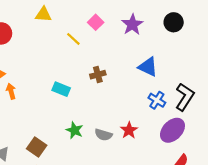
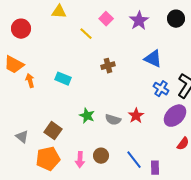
cyan rectangle: (61, 89) -> (63, 79), moved

